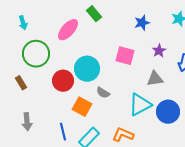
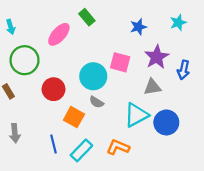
purple star: (159, 51) -> (157, 57), size x1.6
cyan circle: (87, 69) -> (93, 76), moved

